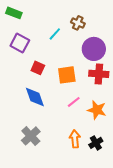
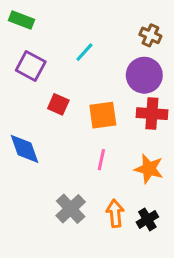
brown cross: (78, 23) -> (150, 35), moved
blue diamond: (35, 97) -> (25, 149), moved
pink line: (74, 102) -> (101, 160), moved, turned -40
gray cross: (31, 136) -> (71, 209), moved

